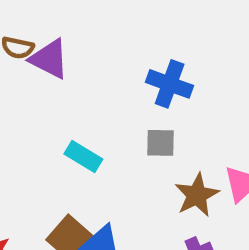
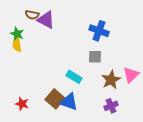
cyan rectangle: (83, 156) -> (74, 77), moved

